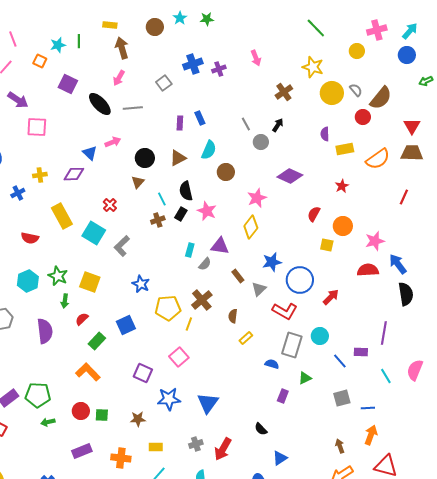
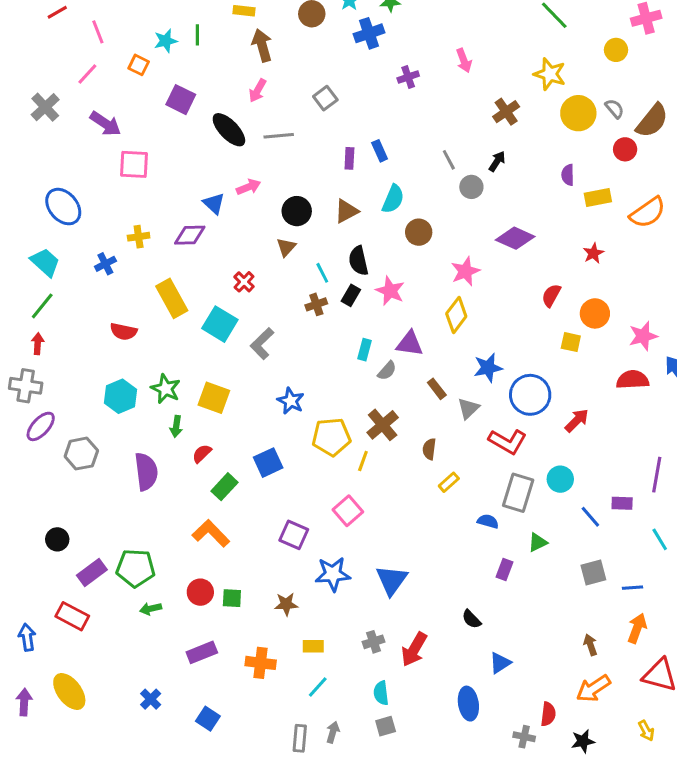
blue cross: (193, 64) -> (369, 33), moved

